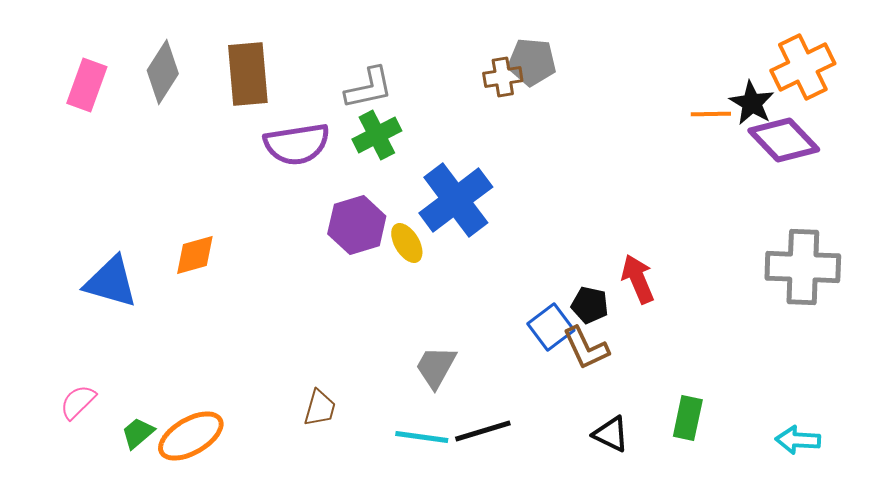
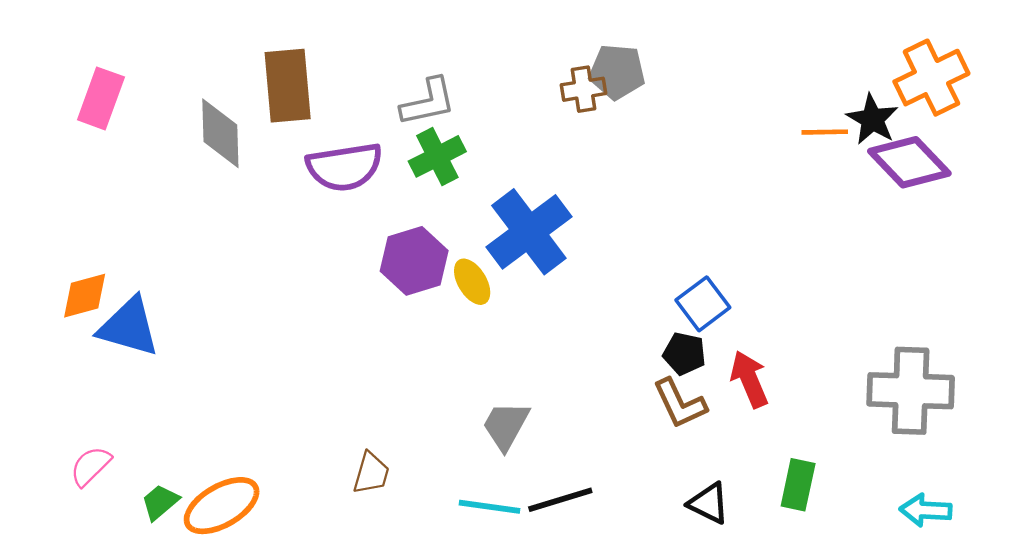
gray diamond: (163, 72) -> (220, 133), moved, turned -34
orange diamond: (195, 255) -> (85, 296), moved
gray cross: (803, 267) -> (911, 391), moved
red arrow: (638, 279) -> (749, 379), moved
blue square: (551, 327) -> (703, 304), moved

